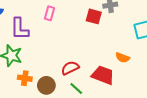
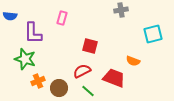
red square: (94, 16) -> (90, 46), moved
orange cross: (25, 78) -> (38, 81), turned -32

